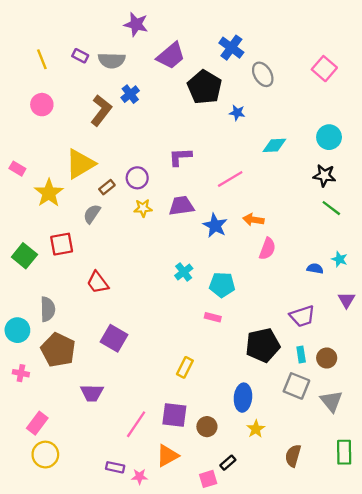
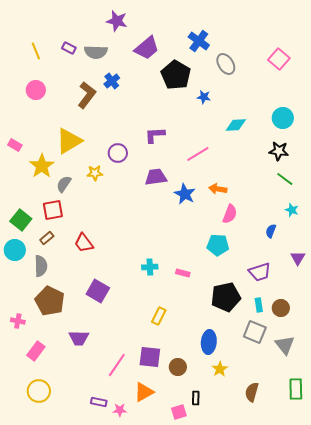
brown rectangle: (107, 187) -> (47, 238), moved
yellow star: (143, 208) -> (95, 173), moved
gray semicircle: (92, 214) -> (64, 184), moved
cyan star: (339, 259) -> (292, 210), moved
blue semicircle: (315, 269) -> (271, 231), turned -80
cyan cross: (184, 272) -> (150, 267), moved, turned 35
cyan pentagon: (222, 285) -> (218, 245), moved
cyan circle: (17, 330) -> (15, 250), moved
pink rectangle: (37, 423) -> (36, 351), moved
black rectangle: (228, 463) -> (196, 398), turned -48

